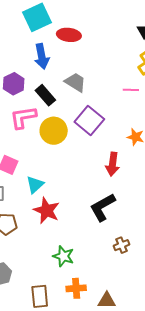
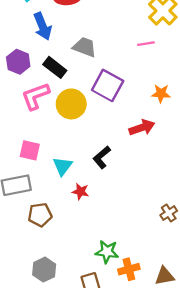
red arrow: (113, 164) -> (142, 128), turned -105
black L-shape: (103, 207) -> (102, 157), moved, size x0.7
red star: (47, 210) -> (80, 192), size x0.6
green star: (63, 256) -> (107, 252), moved

